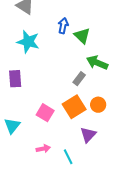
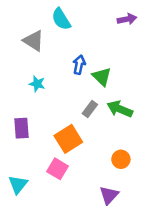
cyan star: (28, 42) -> (37, 84), size x0.6
gray rectangle: (79, 79) -> (90, 109), moved
orange square: (74, 107) -> (68, 139), moved

